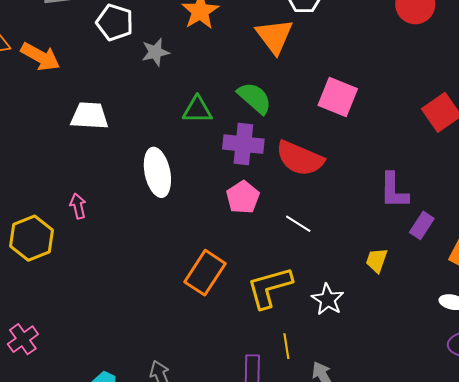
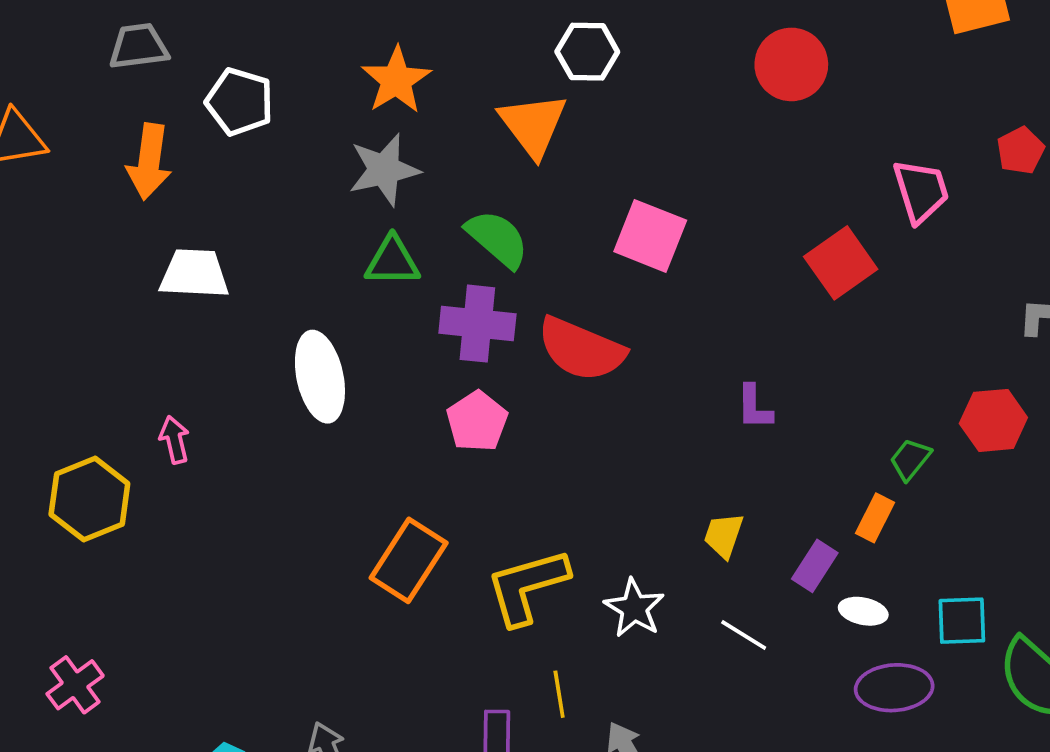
gray star: (155, 52) -> (384, 170), moved, size x1.4
orange arrow: (40, 57) -> (149, 162), moved, turned 69
purple L-shape: (394, 191) -> (754, 407), size x0.7
white line: (298, 224) -> (744, 635), moved
purple rectangle: (422, 225) -> (815, 566), moved

